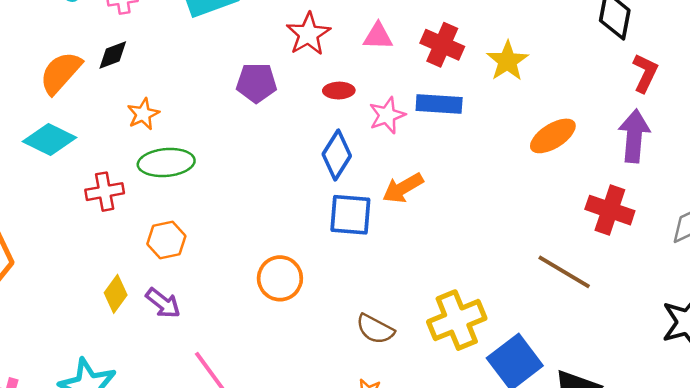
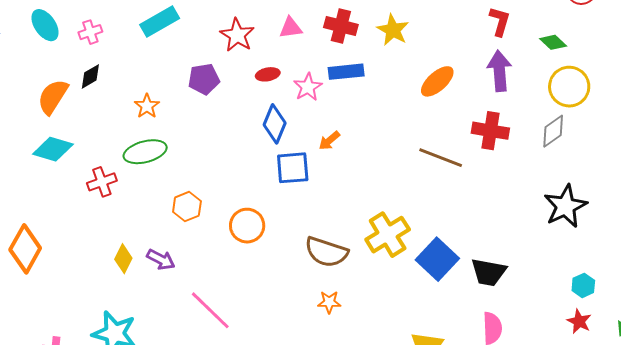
orange star: (143, 114) -> (147, 106), moved
orange arrow: (403, 188) -> (329, 141), size x0.7
orange hexagon: (166, 240) -> (187, 207), moved
brown line: (564, 272) -> (441, 158), moved
brown semicircle: (375, 329) -> (326, 252), size x1.4

